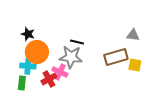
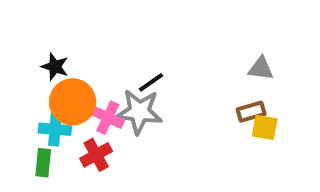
black line: (77, 42) -> (151, 82), turned -48
brown rectangle: (116, 57) -> (251, 112), moved, size x0.6
pink cross: (60, 72) -> (108, 118), moved

